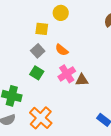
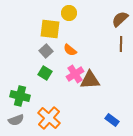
yellow square: (42, 29) -> (50, 29), size x1.5
brown triangle: (82, 80) -> (90, 80), size x1.5

